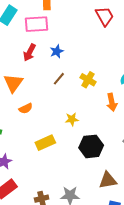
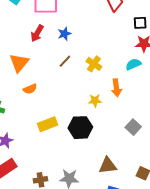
yellow star: (72, 119) -> (95, 101), moved
black hexagon: (91, 146) -> (80, 128), moved

